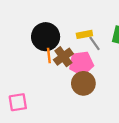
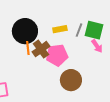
gray line: (94, 43) -> (79, 30), moved, turned 56
brown circle: (83, 83) -> (71, 80), moved

